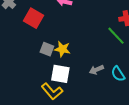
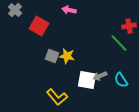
white square: (60, 74) -> (87, 80), moved

